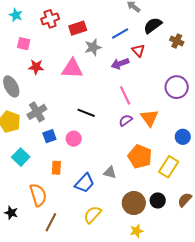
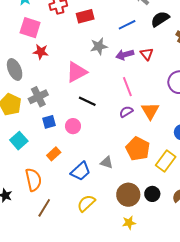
pink square: (24, 44) -> (30, 28), size x1.5
gray star: (93, 47) -> (99, 46), moved
red triangle: (138, 50) -> (147, 54), moved
pink triangle: (72, 69) -> (77, 72), moved, turned -35
orange rectangle: (56, 168) -> (54, 154), turned 40

